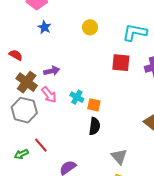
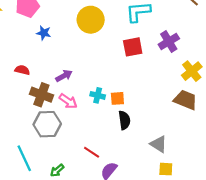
yellow circle: (90, 27) -> (91, 20), size x1.6
red line: (41, 145) -> (92, 152), moved

